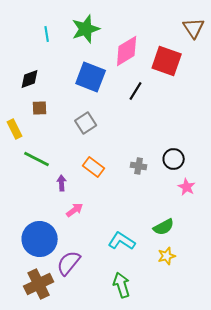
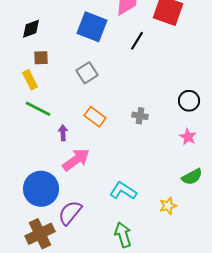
yellow rectangle: (15, 129) -> (30, 80), moved
black circle: (174, 159) -> (189, 101), moved
pink arrow: (75, 210) -> (76, 160), size x1.6
green semicircle: (164, 227) -> (192, 177), moved

